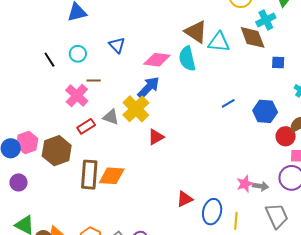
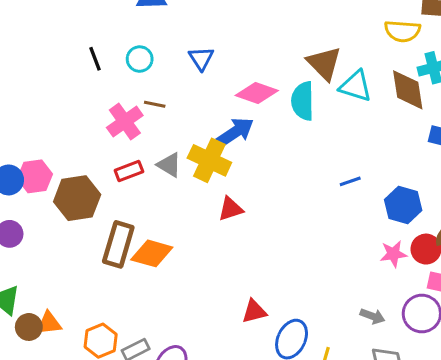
yellow cross: (136, 109) -> (209, 160), turned -32
pink star: (245, 184) -> (393, 254), moved

